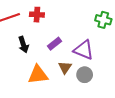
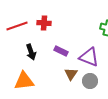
purple rectangle: (55, 44) -> (61, 51), turned 64
orange triangle: (38, 75) -> (24, 81), moved

